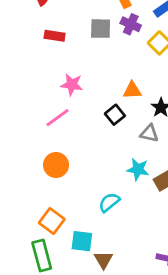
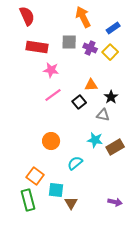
purple cross: (131, 24) -> (90, 48), moved
red rectangle: (55, 36) -> (37, 47), size x1.5
pink star: (72, 85) -> (51, 70), moved
pink line: (57, 118) -> (53, 95), moved
orange circle: (56, 165) -> (51, 141), moved

